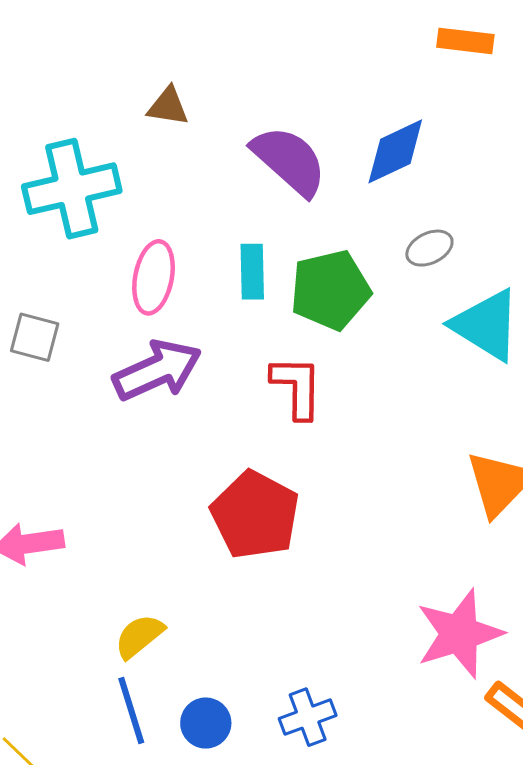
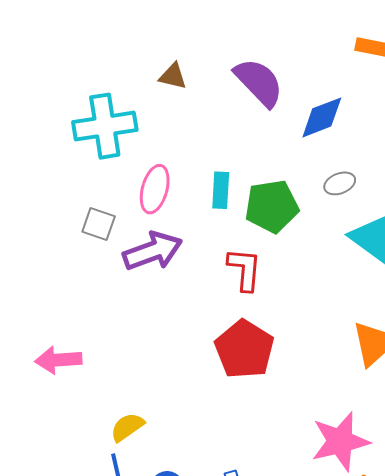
purple semicircle: (289, 161) -> (259, 82), moved
gray square: (35, 337) -> (99, 224), moved
red pentagon: (255, 515) -> (244, 349), moved

